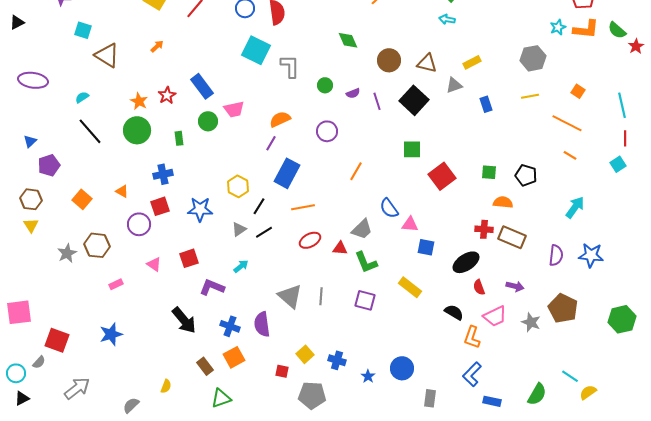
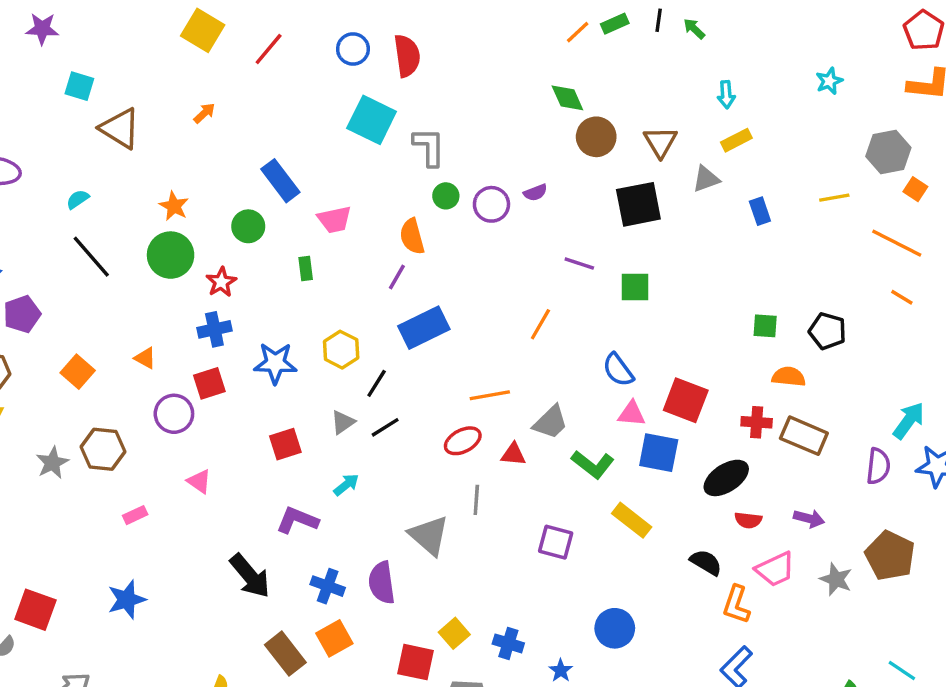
cyan arrow: (447, 19) -> (726, 95), moved, turned -105
cyan star: (558, 27) -> (829, 81), moved
green diamond: (348, 40) -> (567, 98), moved
gray hexagon: (533, 58) -> (888, 152), moved
brown triangle: (427, 63) -> (660, 142), turned 45
green circle: (325, 85) -> (446, 196), moved
red star: (167, 95) -> (221, 282), moved
black square: (414, 100) -> (638, 204), turned 36
purple line: (377, 101) -> (579, 263), moved, turned -54
orange semicircle: (280, 119) -> (412, 236), turned -80
green circle: (208, 121) -> (248, 226), moved
purple circle: (327, 131) -> (491, 204), moved
green rectangle: (179, 138) -> (306, 269), moved
blue rectangle: (287, 173) -> (424, 328), turned 36
red square: (442, 176) -> (686, 400), moved, turned -32
orange line: (303, 207) -> (490, 395), moved
cyan arrow: (575, 207) -> (909, 421), moved
blue semicircle: (389, 208) -> (618, 370), moved
blue star: (200, 209) -> (275, 363), moved
blue square: (426, 247) -> (659, 453), size x1.4
red square: (189, 258) -> (285, 444), moved
green L-shape: (366, 262) -> (593, 464), moved, turned -30
red semicircle: (479, 287) -> (748, 520), turned -63
gray line: (321, 296) -> (476, 500), moved
brown rectangle: (205, 366) -> (285, 654), size x1.4
blue circle: (402, 368) -> (615, 628), moved
red square: (282, 371) -> (415, 662), size x1.6

